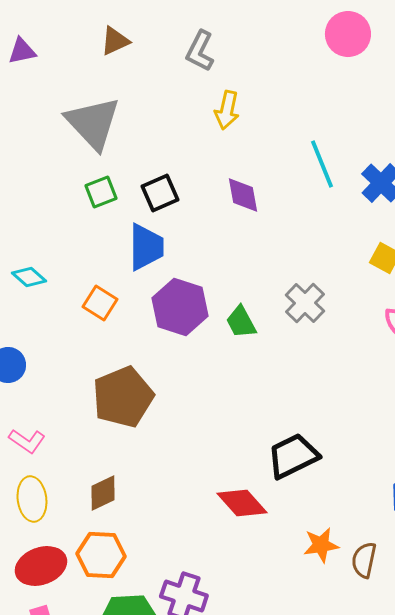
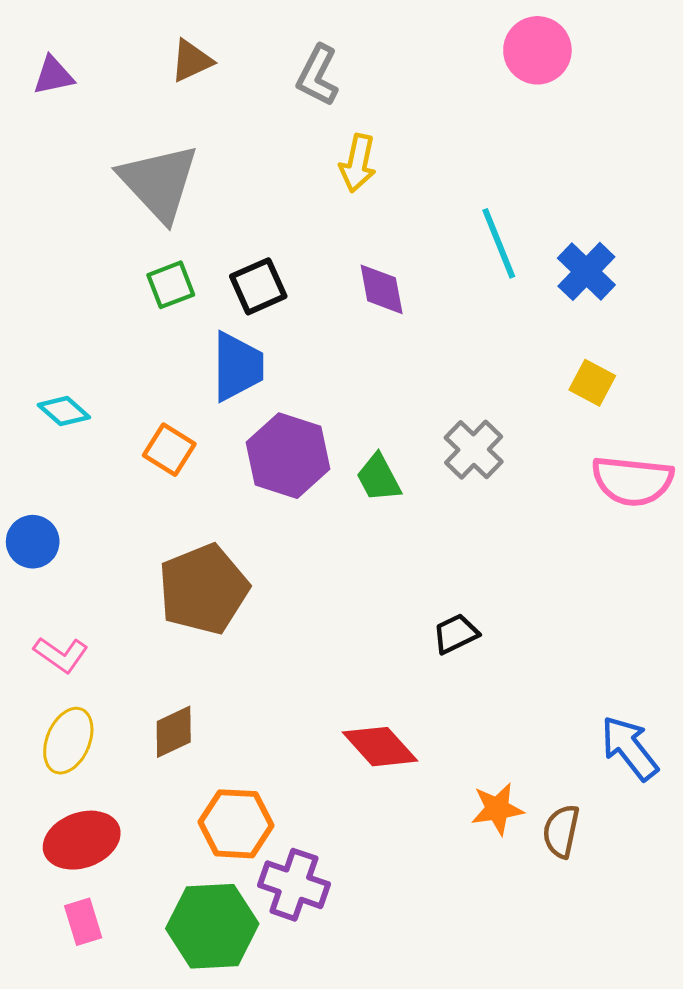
black trapezoid: (293, 456) -> (456, 634), moved, size x0.6
yellow ellipse: (32, 499) -> (68, 741), turned 30
orange hexagon: (101, 555) -> (236, 824), moved

